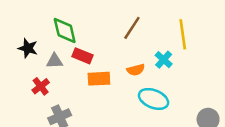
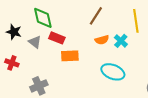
gray triangle: (55, 61) -> (35, 42), turned 40
orange semicircle: (136, 70) -> (102, 40), moved
red cross: (41, 86) -> (12, 63), moved, turned -32

